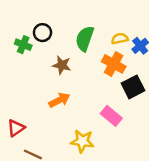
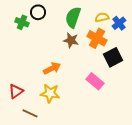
brown star: (62, 65) -> (71, 40), moved
yellow star: (82, 141) -> (50, 93), moved

